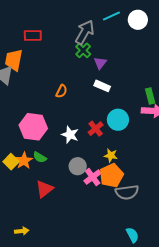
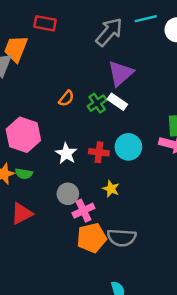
green cross: (83, 50) -> (97, 103), moved
purple triangle: (100, 63) -> (121, 73), size x1.6
red cross: (96, 129) -> (99, 152), turned 35
green semicircle: (40, 157) -> (24, 174), turned -32
orange pentagon: (112, 175) -> (92, 238), moved

